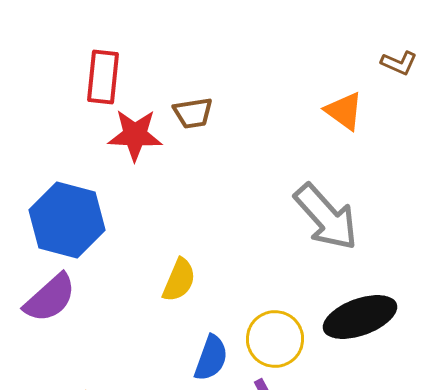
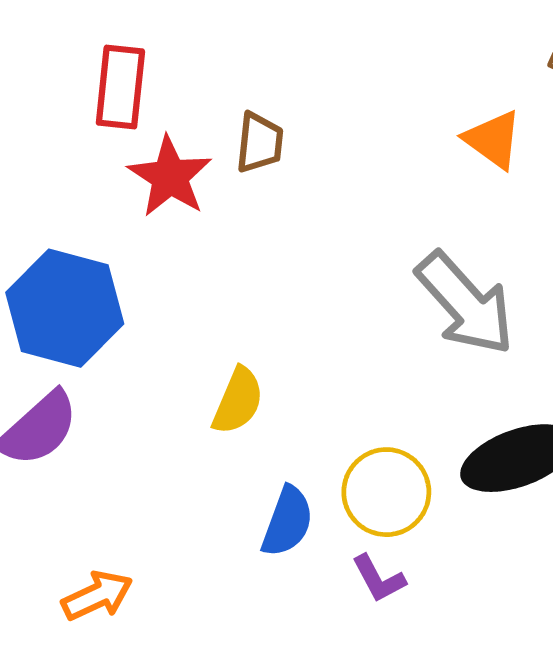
brown trapezoid: (193, 113) -> (260, 143), turned -75
red star: (135, 135) -> (170, 177), turned 30

